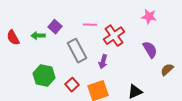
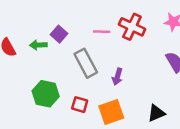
red cross: (114, 36) -> (132, 27), moved, turned -30
red square: (72, 85) -> (80, 105), turned -32

